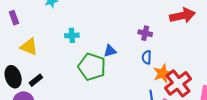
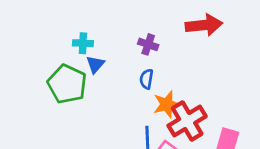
cyan cross: (72, 35) -> (83, 43), moved
blue triangle: (110, 51) -> (95, 64), turned -40

